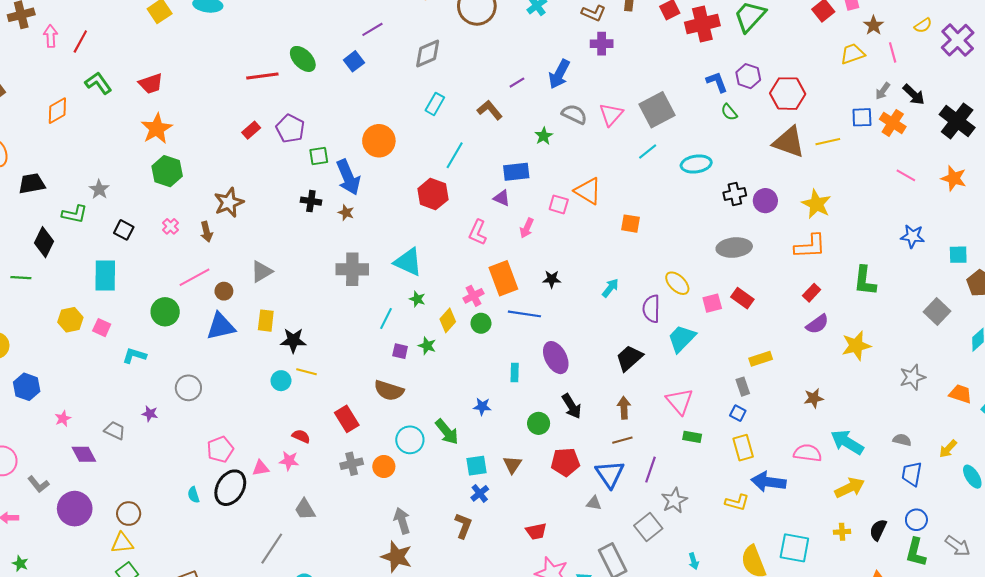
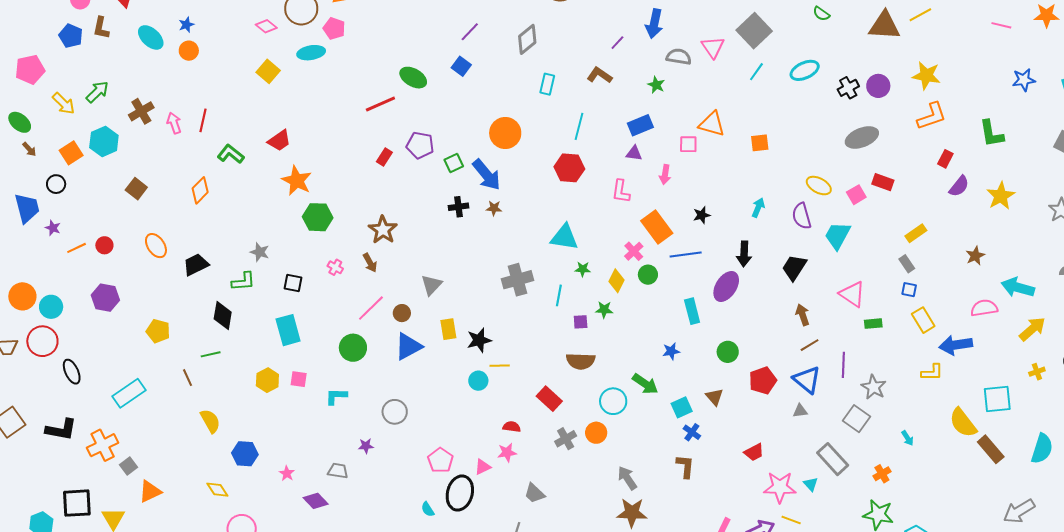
gray cross: (352, 269) -> (517, 280), moved
purple ellipse: (556, 358) -> (726, 286), turned 76
cyan rectangle: (515, 372) -> (692, 311), size x1.4
black arrow: (572, 406) -> (744, 254), moved, turned 50

